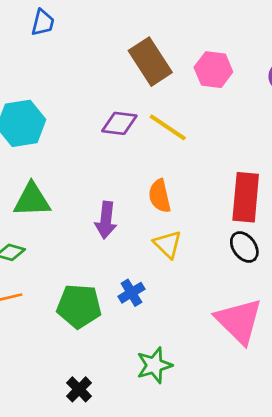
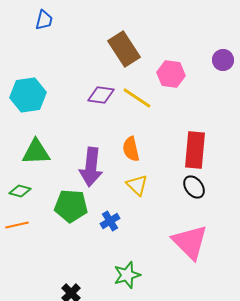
pink hexagon: (213, 70) -> (171, 74), moved
purple arrow: (106, 220) -> (91, 167), size x1.4
green pentagon: (79, 306) -> (71, 206), moved

